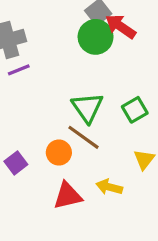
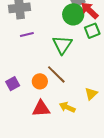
purple line: (19, 70) -> (27, 34), moved
green triangle: (87, 108) -> (62, 45), moved
green square: (135, 110) -> (92, 31), moved

